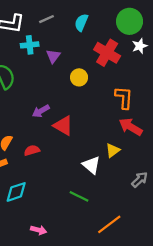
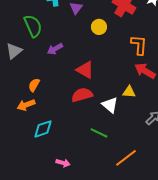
purple arrow: (41, 111) -> (55, 49), moved
red semicircle: (32, 150) -> (82, 95), moved, size x1.5
yellow triangle: (113, 150) -> (129, 92), turned 40

